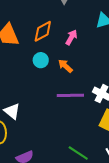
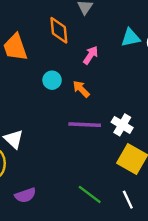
orange diamond: (43, 31) -> (59, 30), moved, turned -70

